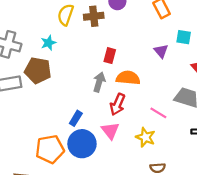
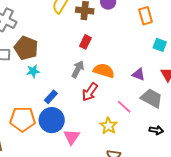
cyan star: (48, 43) -> (33, 71), moved
purple triangle: (161, 51) -> (139, 74), moved, turned -40
red rectangle: (110, 56) -> (85, 42), moved
pink triangle: (110, 131) -> (72, 137), moved

